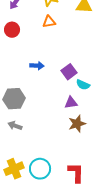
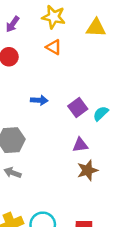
orange triangle: (49, 22) -> (54, 47), turned 40
cyan semicircle: (83, 85) -> (101, 114), moved, turned 112

